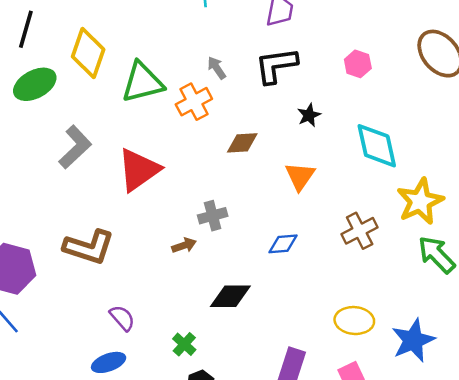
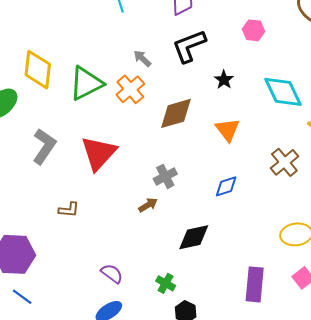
brown diamond: (242, 143) -> (176, 113), size x1.4
brown L-shape: (89, 247) -> (69, 210), moved, size x0.5

